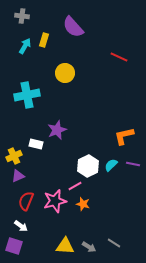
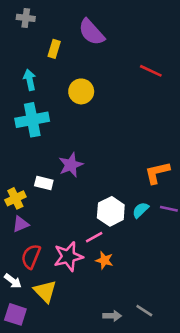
cyan arrow: (25, 46) -> (30, 80), moved, turned -42
white arrow: (21, 226) -> (13, 281), moved
yellow triangle: (65, 246) -> (45, 291), moved, turned 42
gray arrow: (89, 247) -> (112, 316), turned -32

